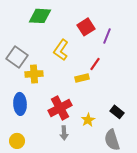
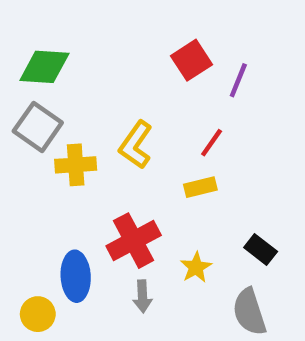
green diamond: (40, 16) -> (44, 67), moved
yellow L-shape: (61, 50) -> (136, 145), moved
yellow rectangle: (82, 78) -> (200, 187), moved
blue ellipse: (20, 104) -> (76, 276), moved

